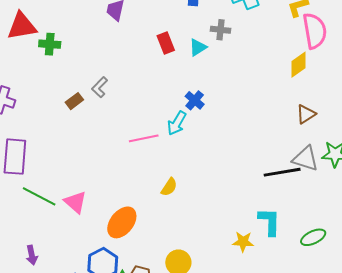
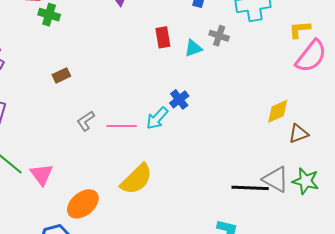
pink semicircle: (315, 31) -> (311, 56), turned 36
yellow diamond: (298, 65) -> (278, 111), moved
gray L-shape: (100, 87) -> (86, 121), moved
brown triangle: (306, 114) -> (298, 134), moved
yellow semicircle: (169, 187) -> (136, 179), size x1.8

